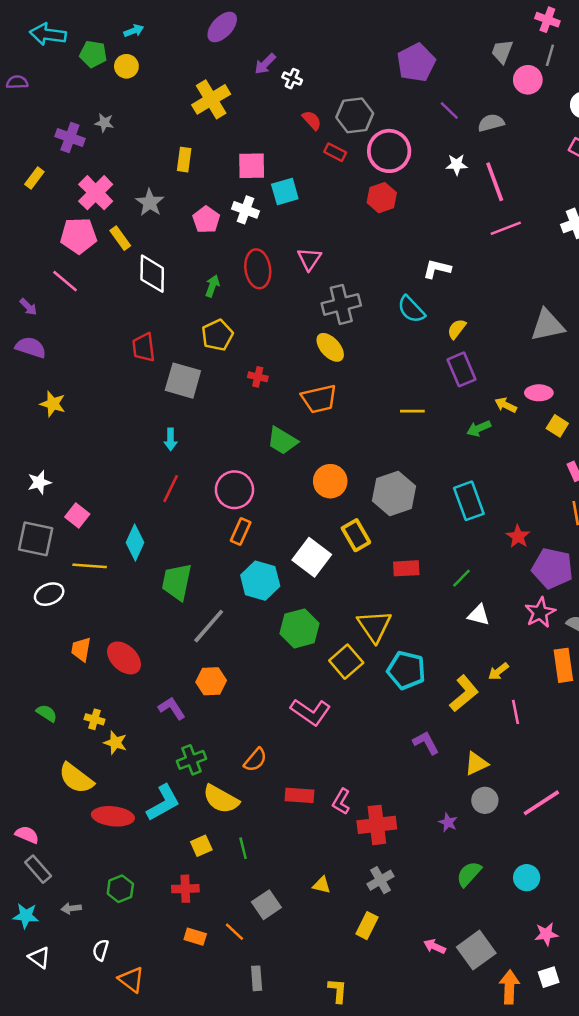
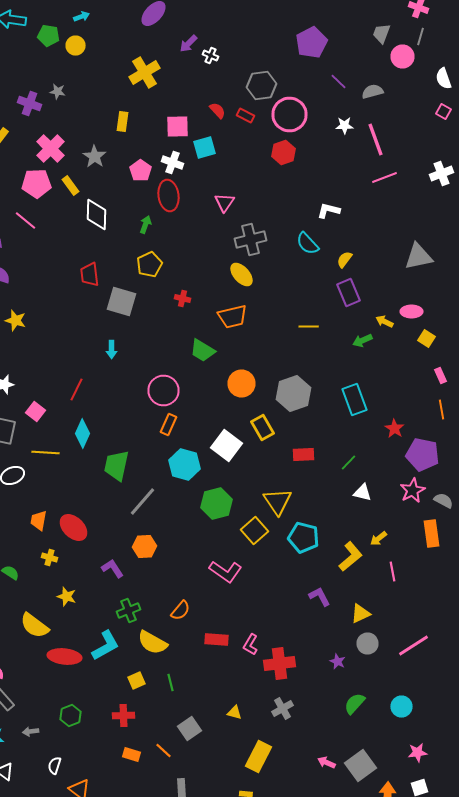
red semicircle: (312, 120) -> (218, 110), moved
red ellipse: (258, 269) -> (168, 196), moved
red line: (171, 489) -> (76, 390), moved
yellow cross: (95, 719) -> (50, 558), moved
yellow rectangle: (367, 926) -> (258, 756), moved, size x1.4

